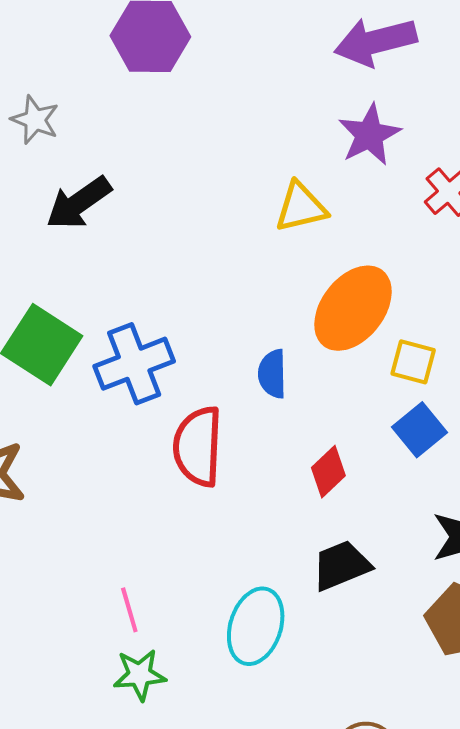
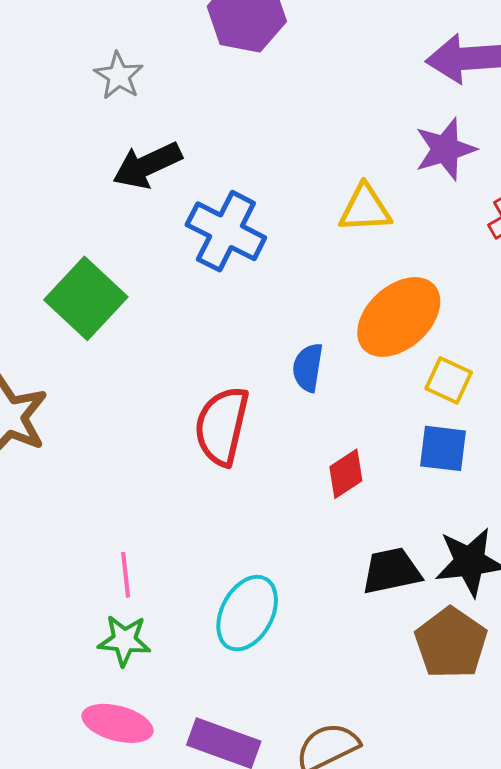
blue cross: (134, 364) -> (226, 231), moved, turned 38
blue square: (420, 430) -> (443, 448), turned 36
black trapezoid: (341, 565) -> (391, 571), moved

